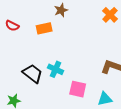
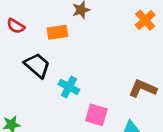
black trapezoid: (33, 73) -> (37, 65), moved

